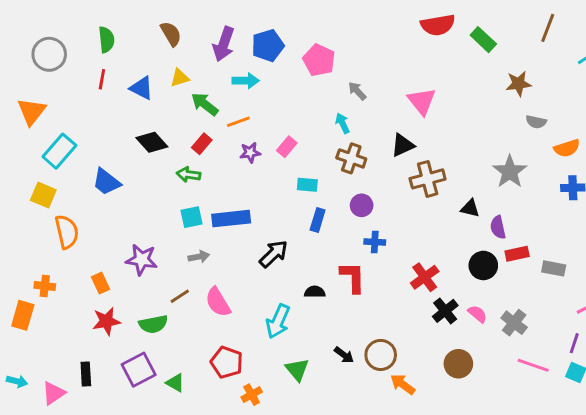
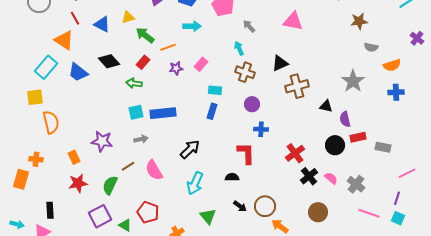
red line: (102, 79) -> (75, 18), turned -40
cyan arrow: (246, 81) -> (192, 26), moved
pink triangle: (422, 101) -> (293, 21), moved, turned -40
orange triangle: (32, 111) -> (64, 40), moved, turned -35
blue trapezoid: (106, 182) -> (78, 72), moved
yellow square: (43, 195) -> (35, 97), turned -30
blue rectangle: (318, 220) -> (212, 111), moved
black arrow: (274, 254) -> (190, 149), moved
black semicircle: (315, 292) -> (232, 177), moved
green semicircle: (153, 324) -> (110, 185), turned 126
red pentagon: (227, 362) -> (148, 212), moved
black rectangle: (86, 374) -> (50, 210), moved

